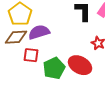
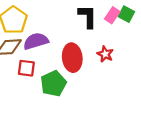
red ellipse: (80, 65) -> (72, 58), moved, turned 55

